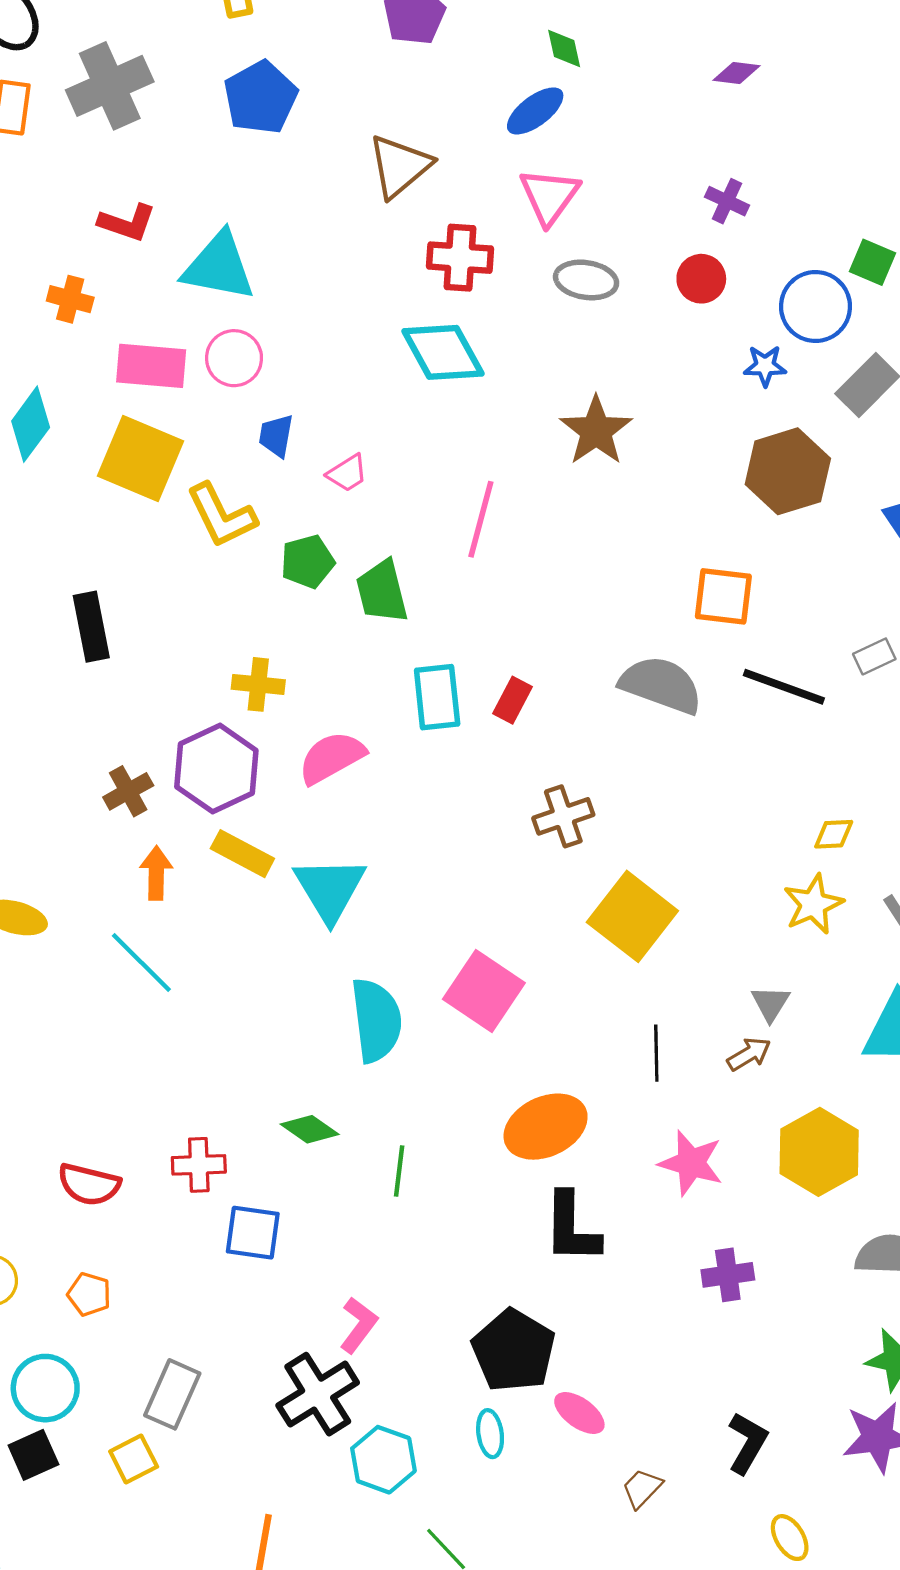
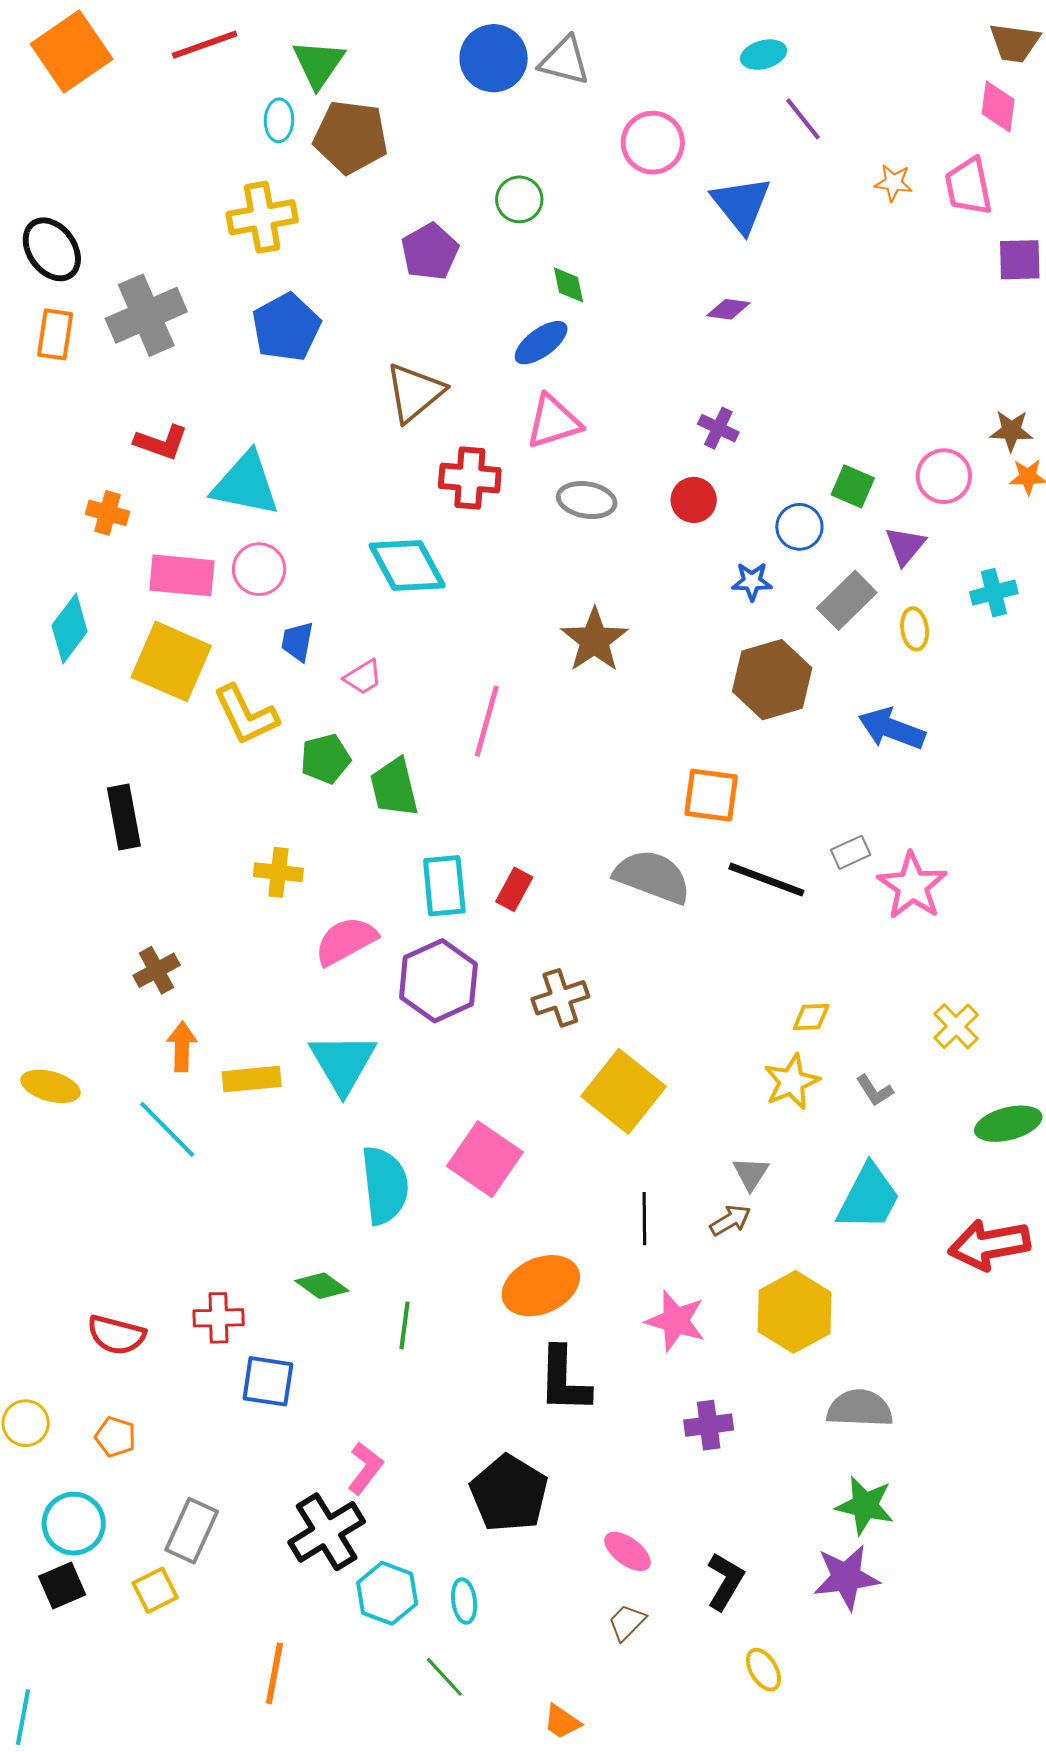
pink triangle: (549, 196) -> (553, 422), turned 36
blue circle: (815, 307) -> (799, 527), size x0.7
cyan diamond: (443, 352) -> (407, 565), moved
purple hexagon: (216, 769) -> (438, 981), moved
yellow rectangle: (242, 854) -> (252, 1079), moved, turned -34
pink ellipse: (579, 1413) -> (627, 1551), moved
cyan ellipse: (490, 1434) -> (464, 1601), moved

